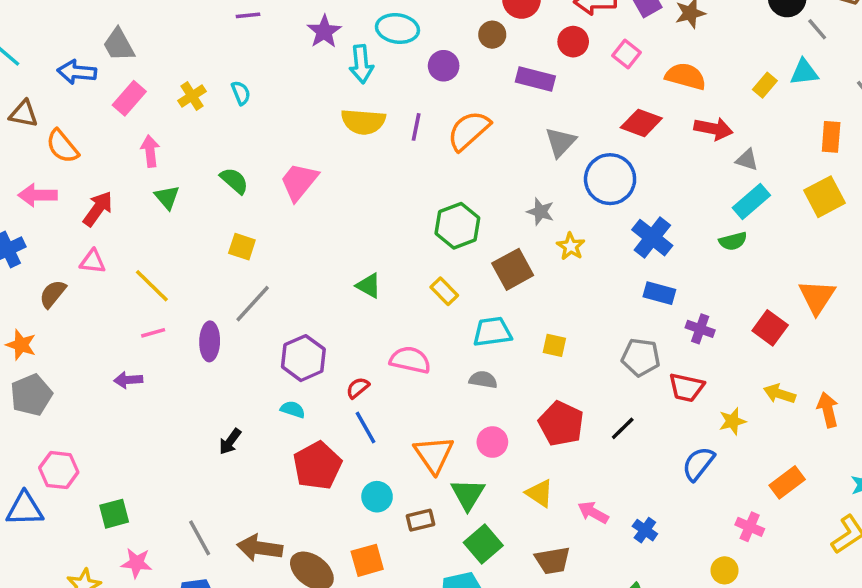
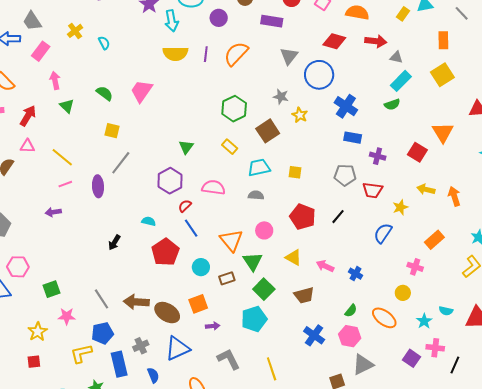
yellow cross: (192, 96) -> (75, 31), moved
green triangle: (369, 286) -> (186, 147), turned 42
purple hexagon: (303, 358) -> (170, 181), moved

